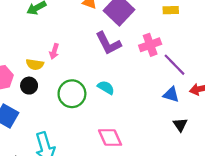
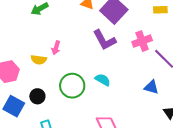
black circle: (29, 86) -> (37, 96), moved
blue triangle: (171, 95) -> (151, 87), moved

